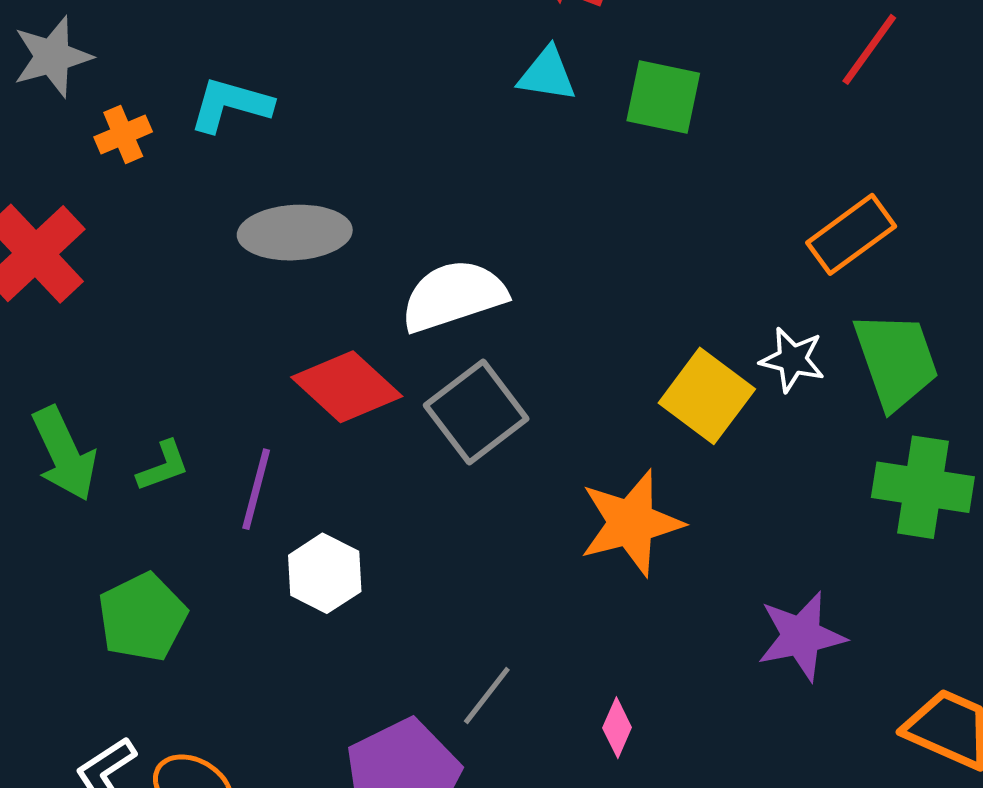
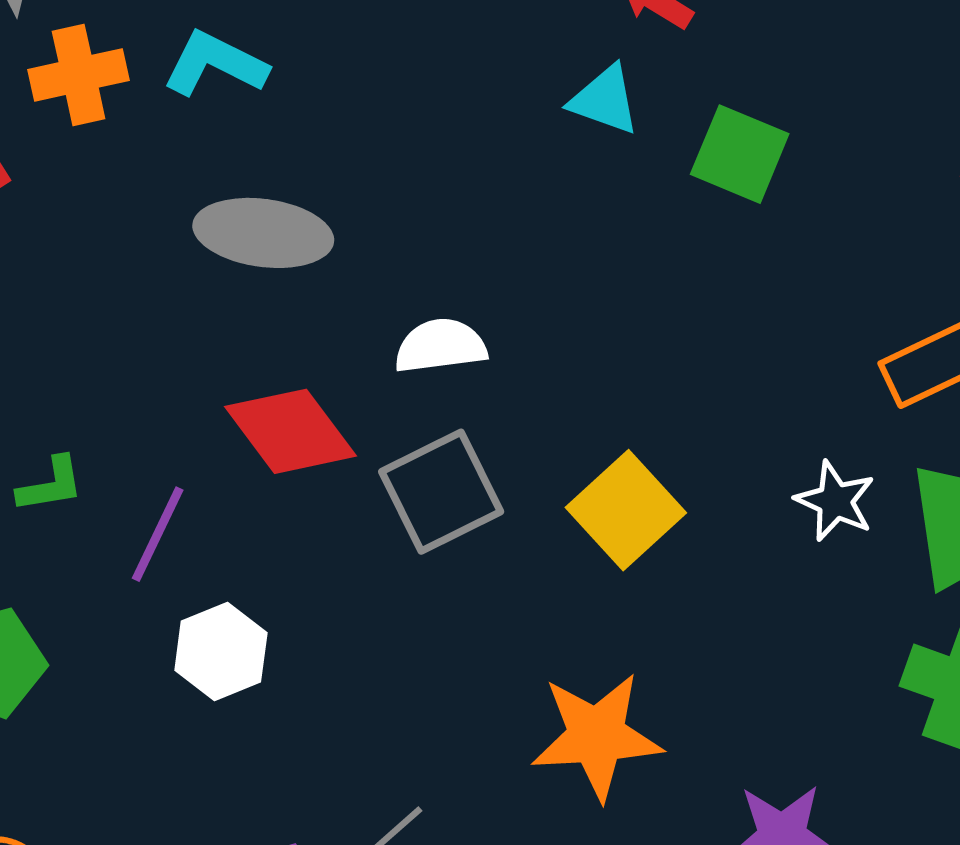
orange cross: (123, 134) -> (79, 75), size x1.4
white semicircle: (453, 296) -> (440, 346), size x0.7
yellow square: (707, 396) -> (626, 510), moved
orange star: (631, 523) -> (597, 736), moved

